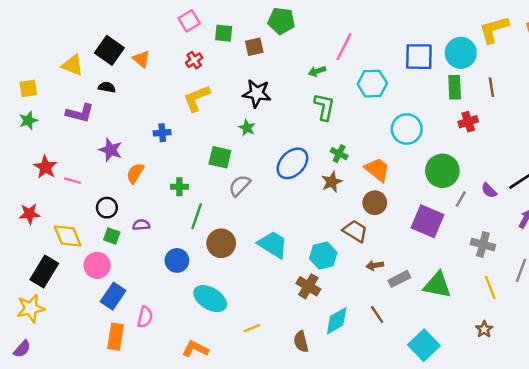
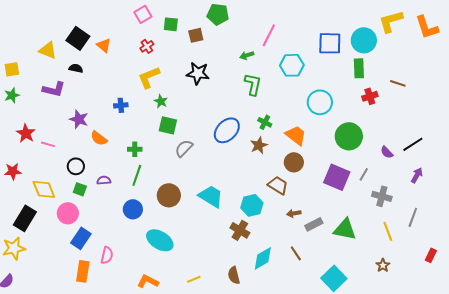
brown line: (491, 87) -> (398, 83), moved, turned -63
green star: (247, 128) -> (161, 101), moved
orange semicircle: (135, 173) -> (99, 138), turned -84
gray line: (461, 199) -> (364, 174), moved
green line: (197, 216) -> (137, 175), moved
yellow line: (252, 328) -> (194, 279), moved

